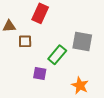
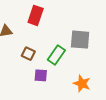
brown square: (25, 41) -> (28, 54), moved, turned 32

